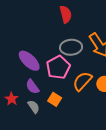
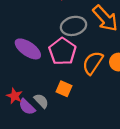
purple semicircle: (32, 87) -> (27, 107), moved

